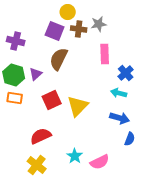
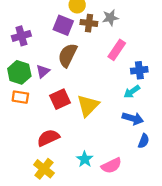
purple cross: (16, 41) -> (21, 36), turned -30
pink rectangle: (105, 54) -> (117, 50), turned 36
blue cross: (126, 73) -> (139, 70), turned 35
cyan arrow: (119, 93) -> (132, 92), turned -49

